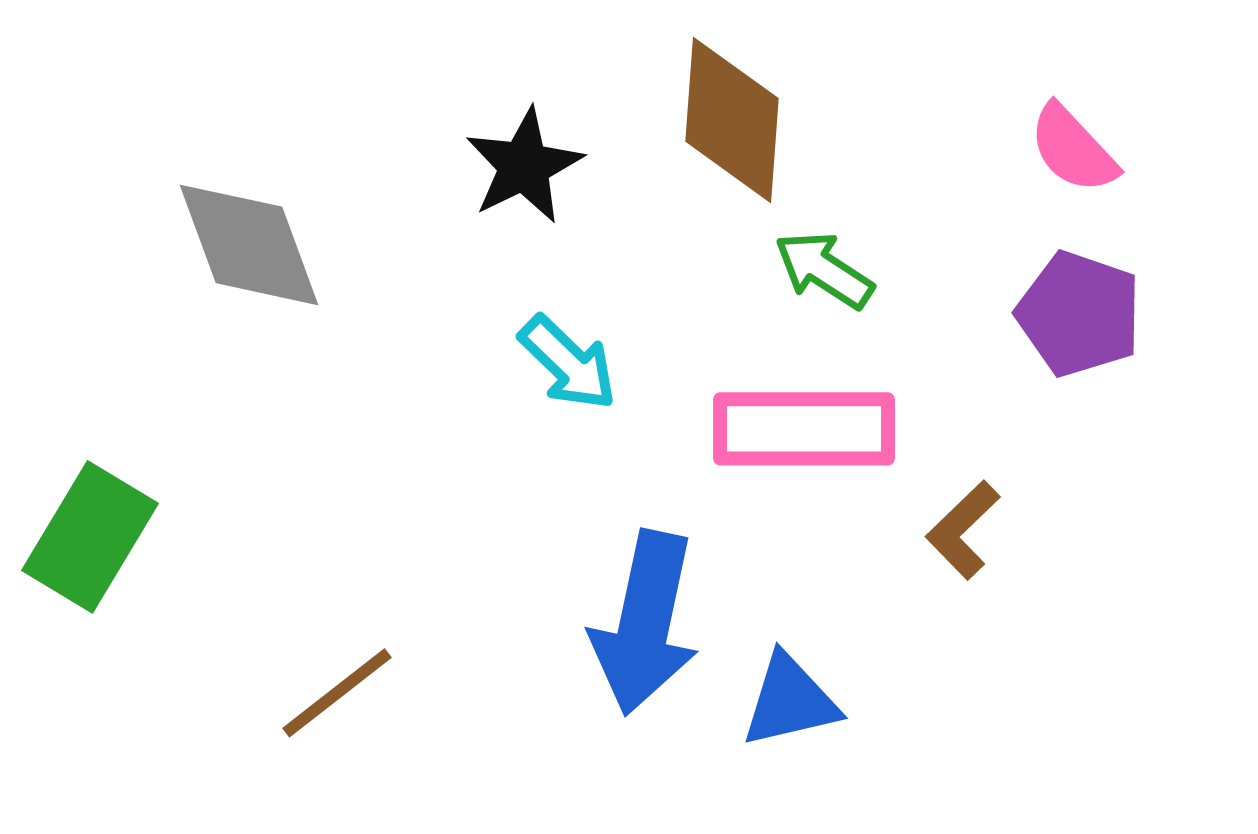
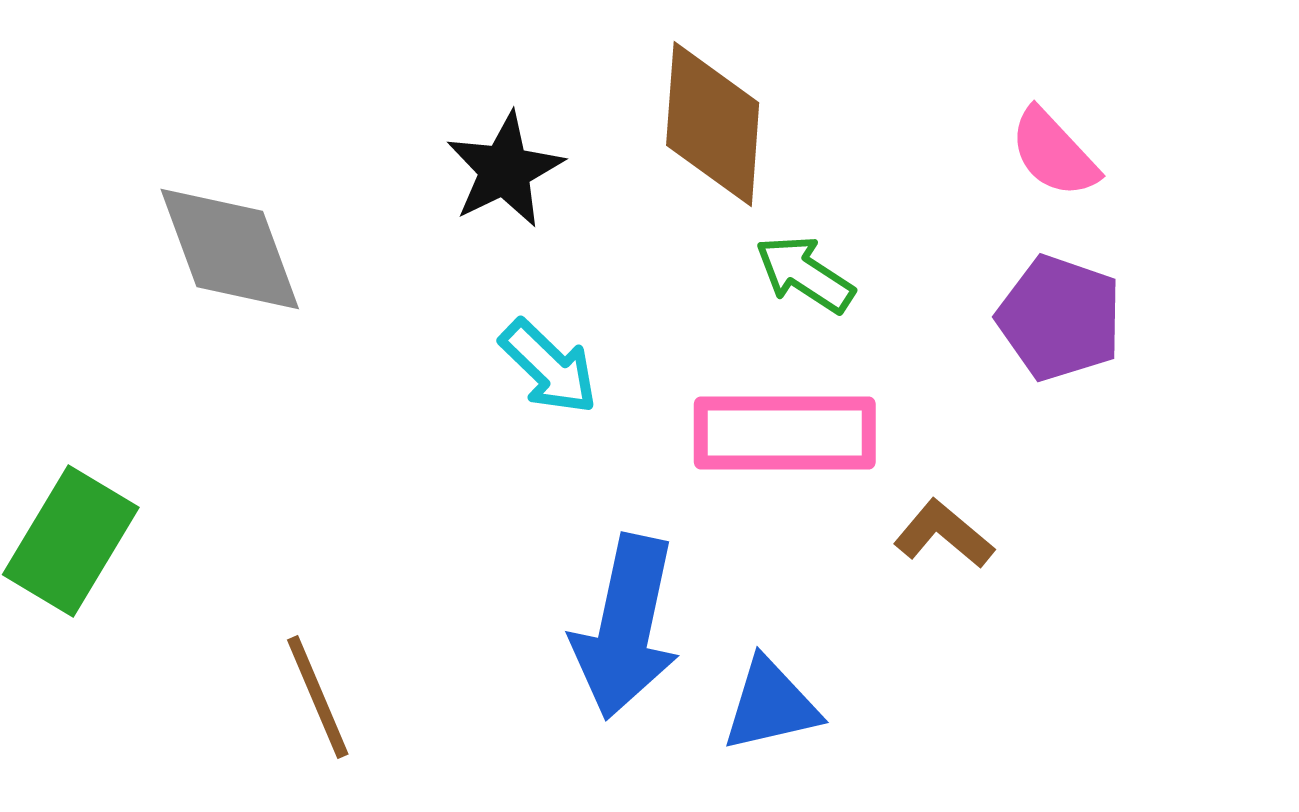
brown L-shape: (963, 530) -> (944, 534), turned 84
brown line: (337, 693) -> (318, 697), turned -75

